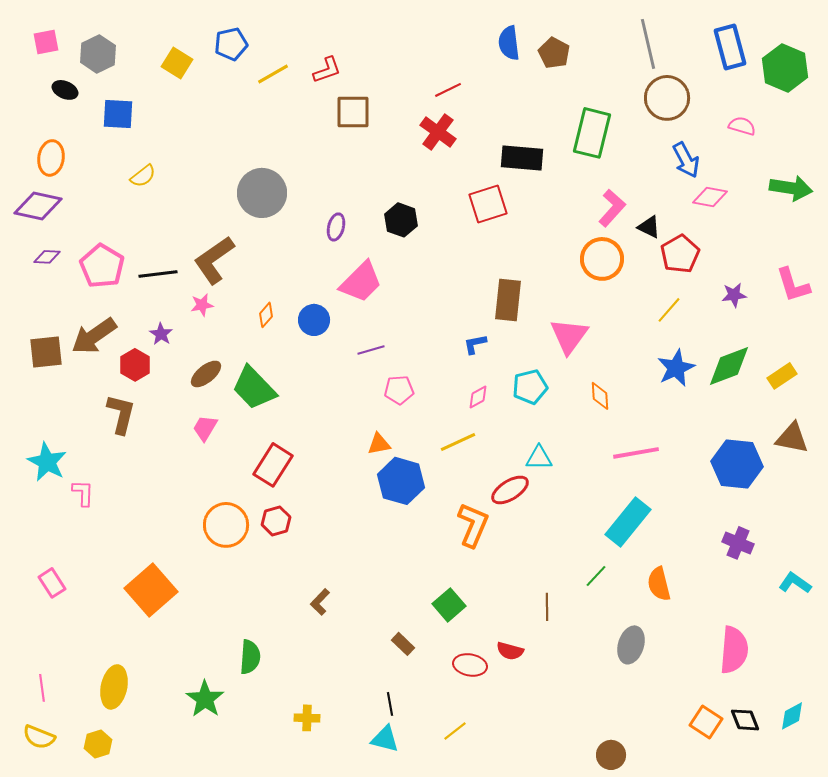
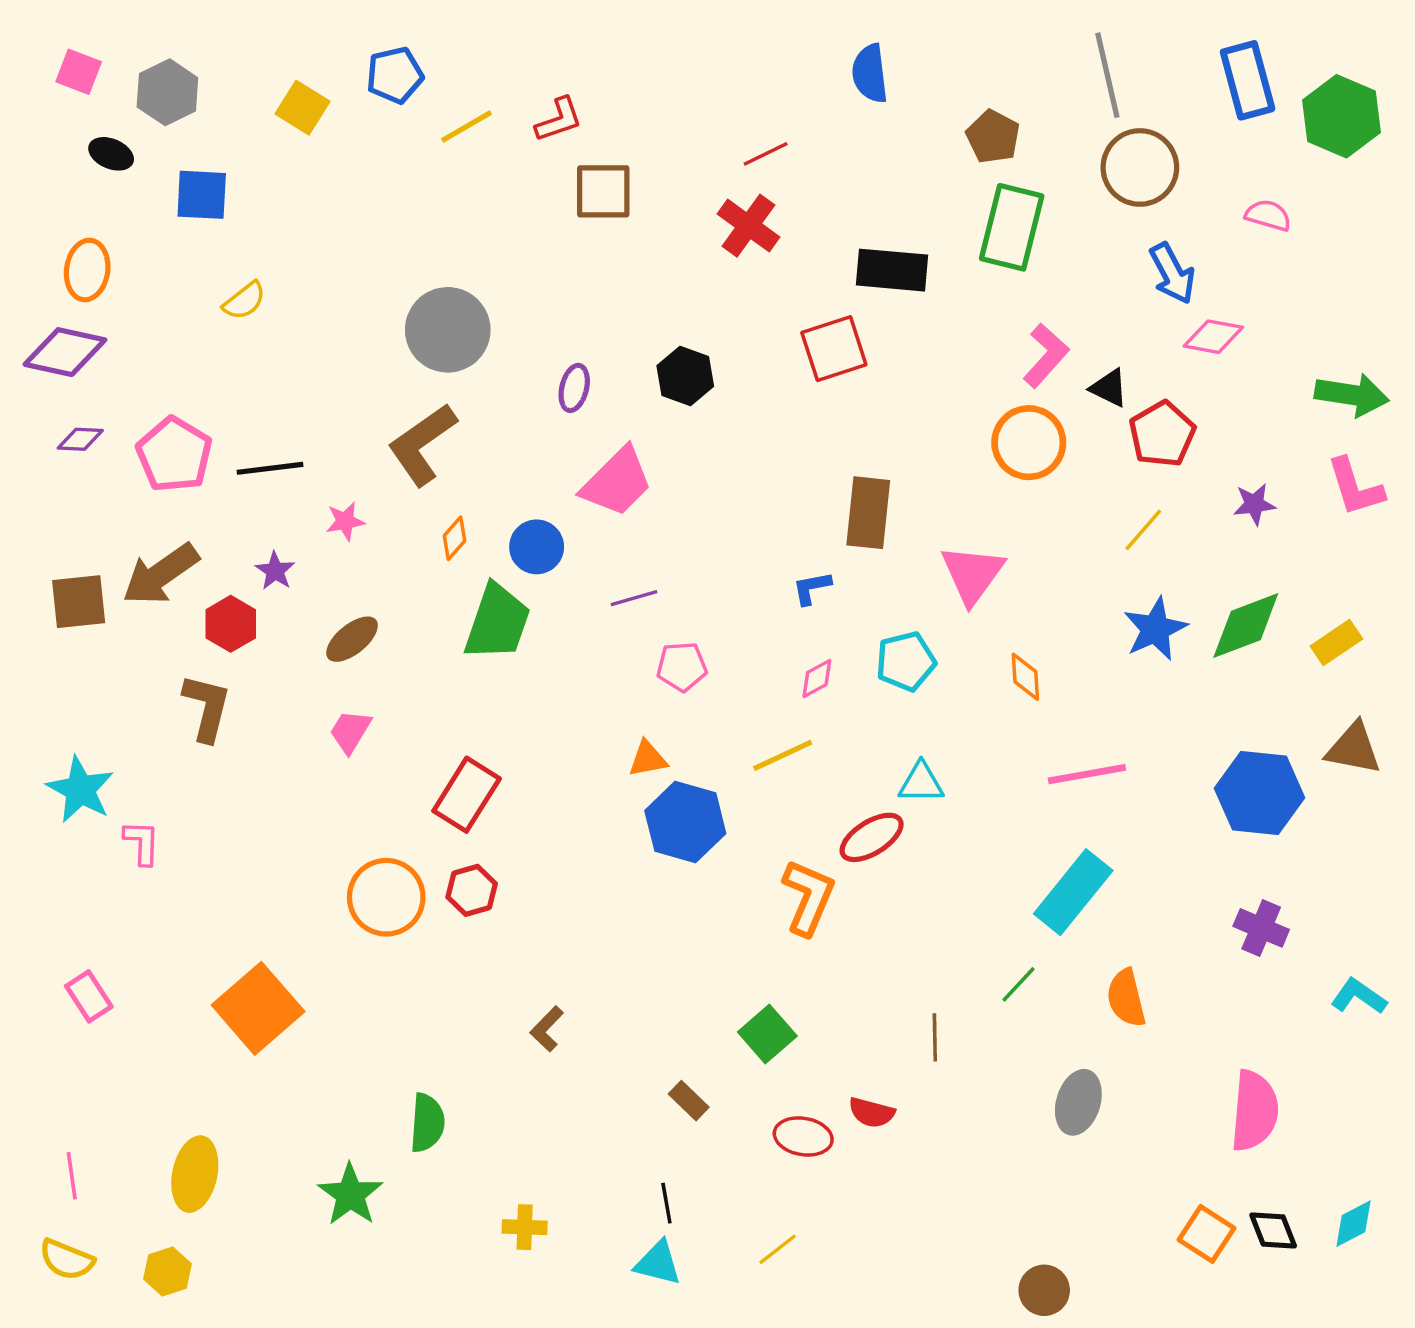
pink square: (46, 42) -> (79, 72), turned 32
brown pentagon: (554, 53) -> (993, 137), moved
green arrow: (791, 188) -> (1352, 395), moved
brown L-shape: (214, 260) -> (422, 444), moved
green trapezoid: (254, 388) -> (497, 622), moved, turned -117

